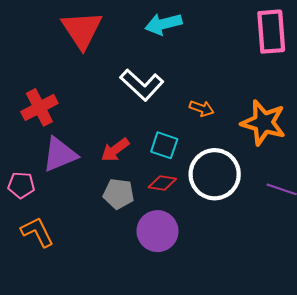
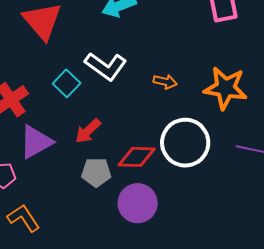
cyan square: (164, 145) -> (67, 83), moved, turned 32
red diamond: (162, 183) -> (137, 157), size x1.4

